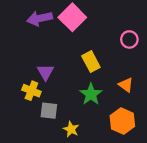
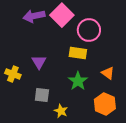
pink circle: (129, 39) -> (89, 30), moved, size x1.5
yellow rectangle: (91, 62) -> (78, 53), turned -54
yellow cross: (31, 91) -> (13, 74), moved

